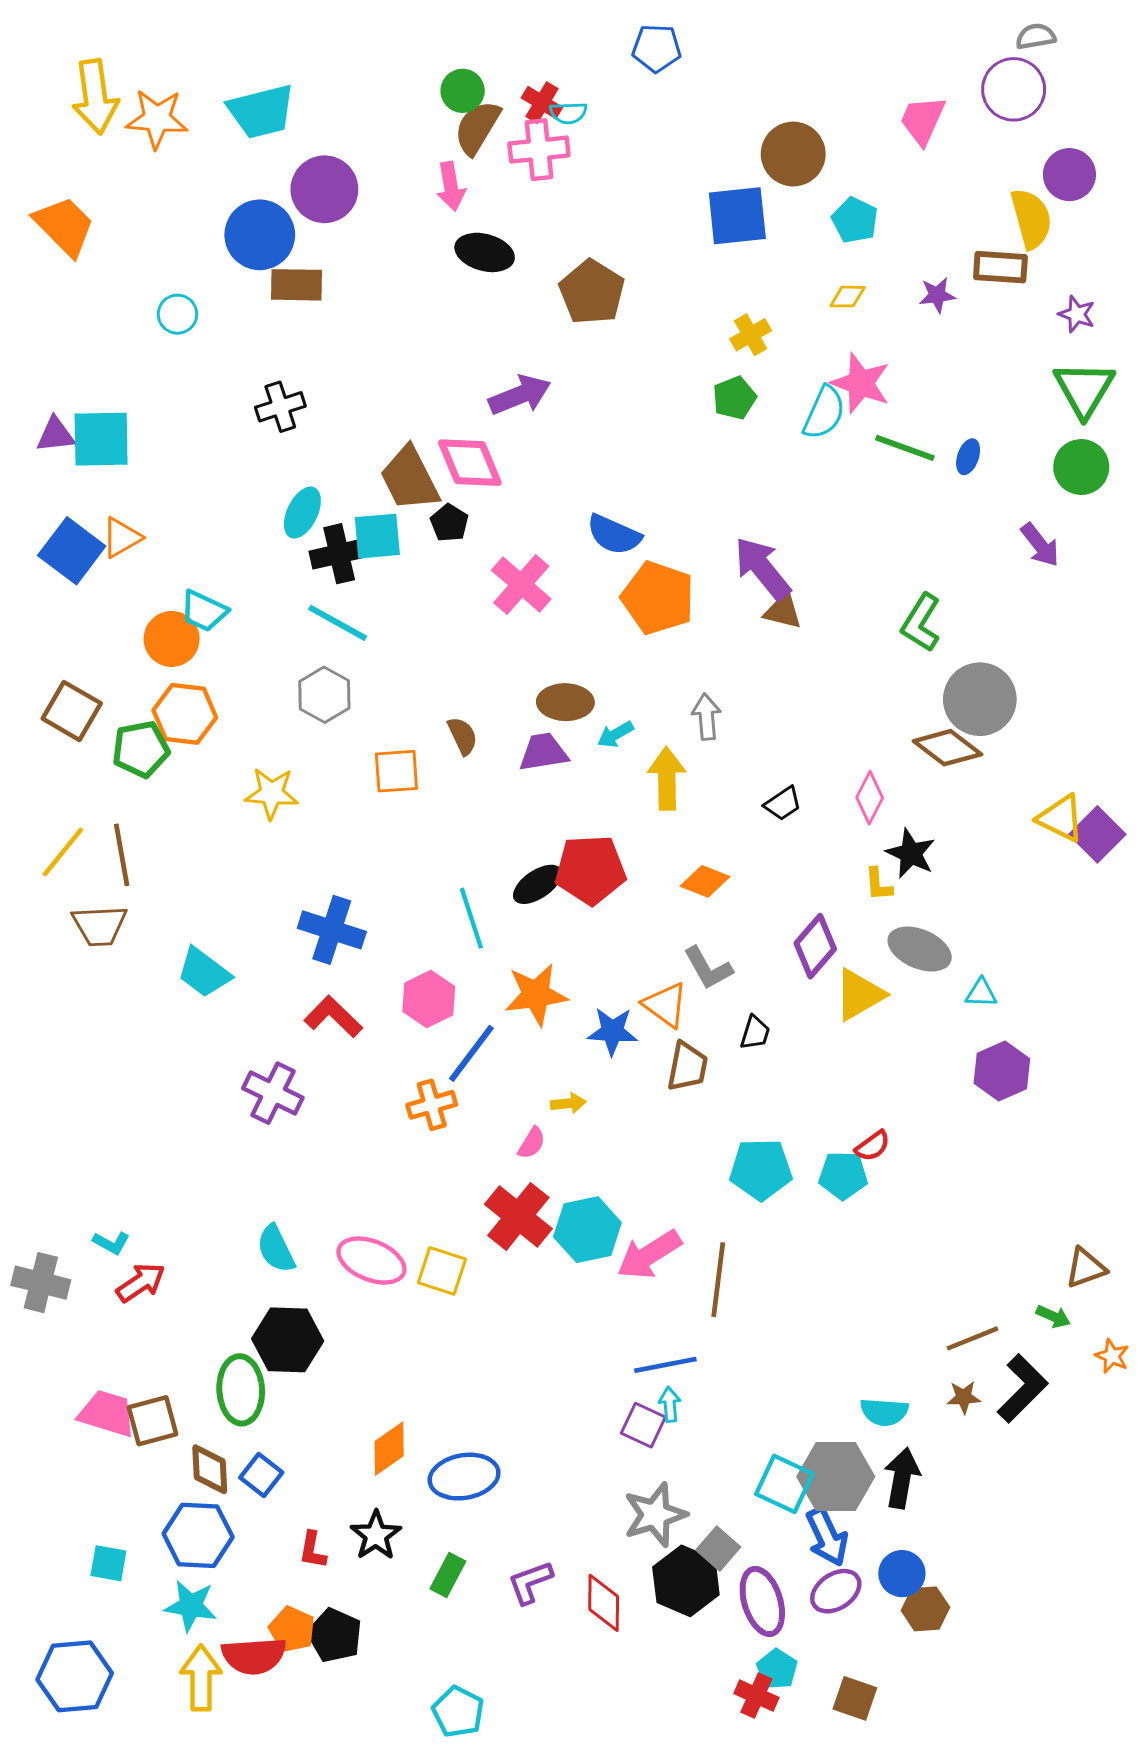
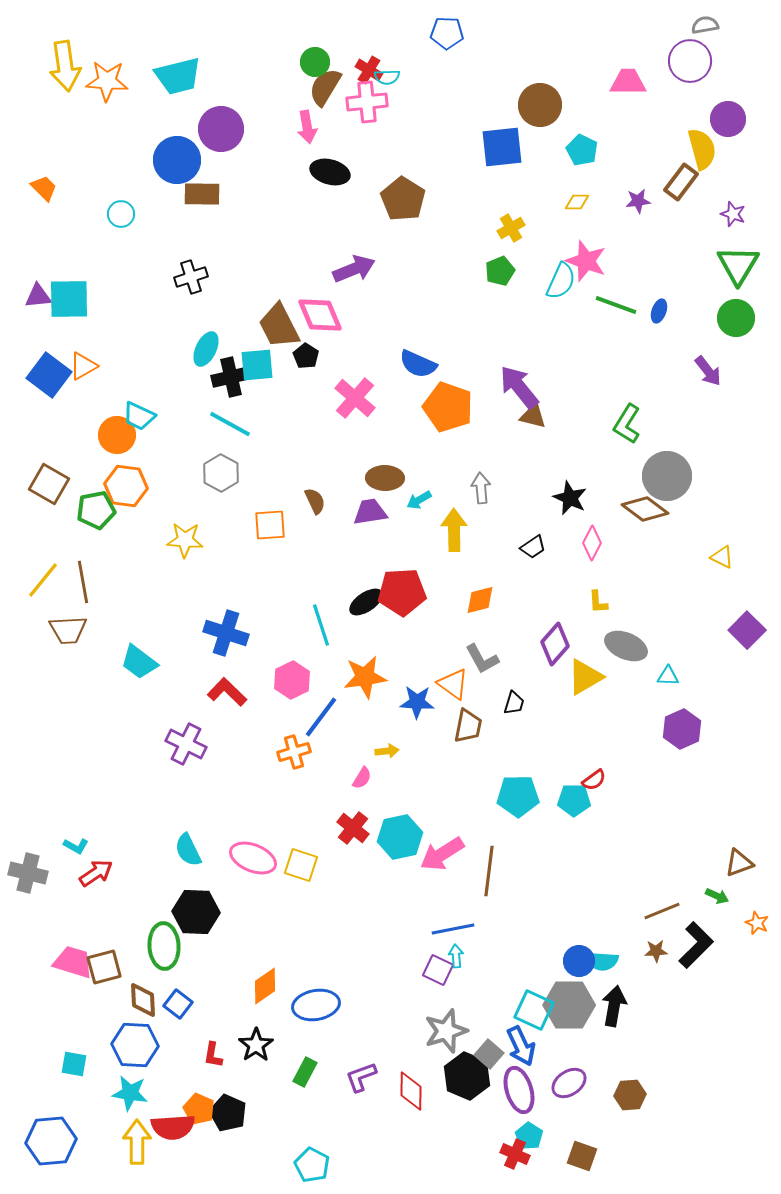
pink trapezoid: (923, 120) -> (628, 82), turned 66
orange trapezoid: (64, 226) -> (44, 188), moved, size x0.6
brown rectangle: (1000, 267) -> (681, 182), turned -57
yellow triangle: (1061, 818) -> (722, 557), size x0.7
purple square: (1097, 834) -> (747, 630), moved
black star: (911, 853) -> (570, 498), moved
orange diamond: (705, 881) -> (480, 600), turned -36
red cross: (518, 1216) -> (353, 828), size x0.7
blue arrow: (827, 1537) -> (521, 1046), moved
blue circle: (902, 1574) -> (579, 961), moved

